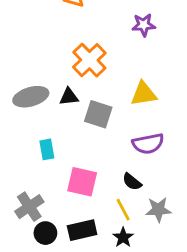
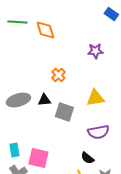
orange cross: (89, 60) -> (58, 75), size x0.6
cyan rectangle: (47, 149) -> (14, 150), moved
pink square: (82, 182) -> (38, 158), moved

